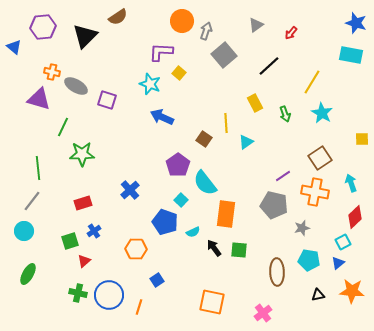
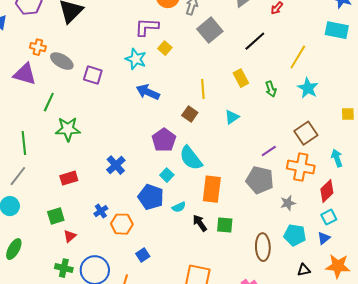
yellow line: (226, 123) -> (203, 89), moved
red diamond: (355, 217) -> (327, 191), moved
blue cross: (94, 231) -> (101, 211), moved

